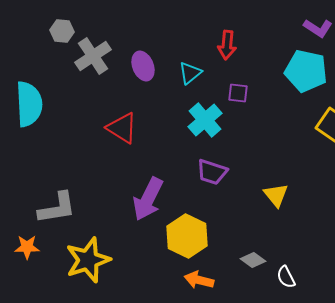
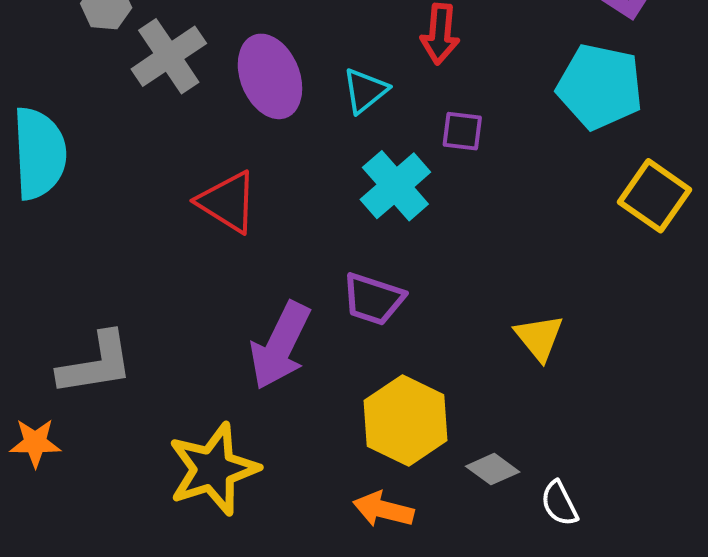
purple ellipse: (143, 66) -> (270, 76), size x1.4
purple trapezoid: (212, 172) -> (373, 299), moved
yellow hexagon: (187, 236) -> (406, 420), moved
yellow star: (88, 260) -> (213, 469), moved

